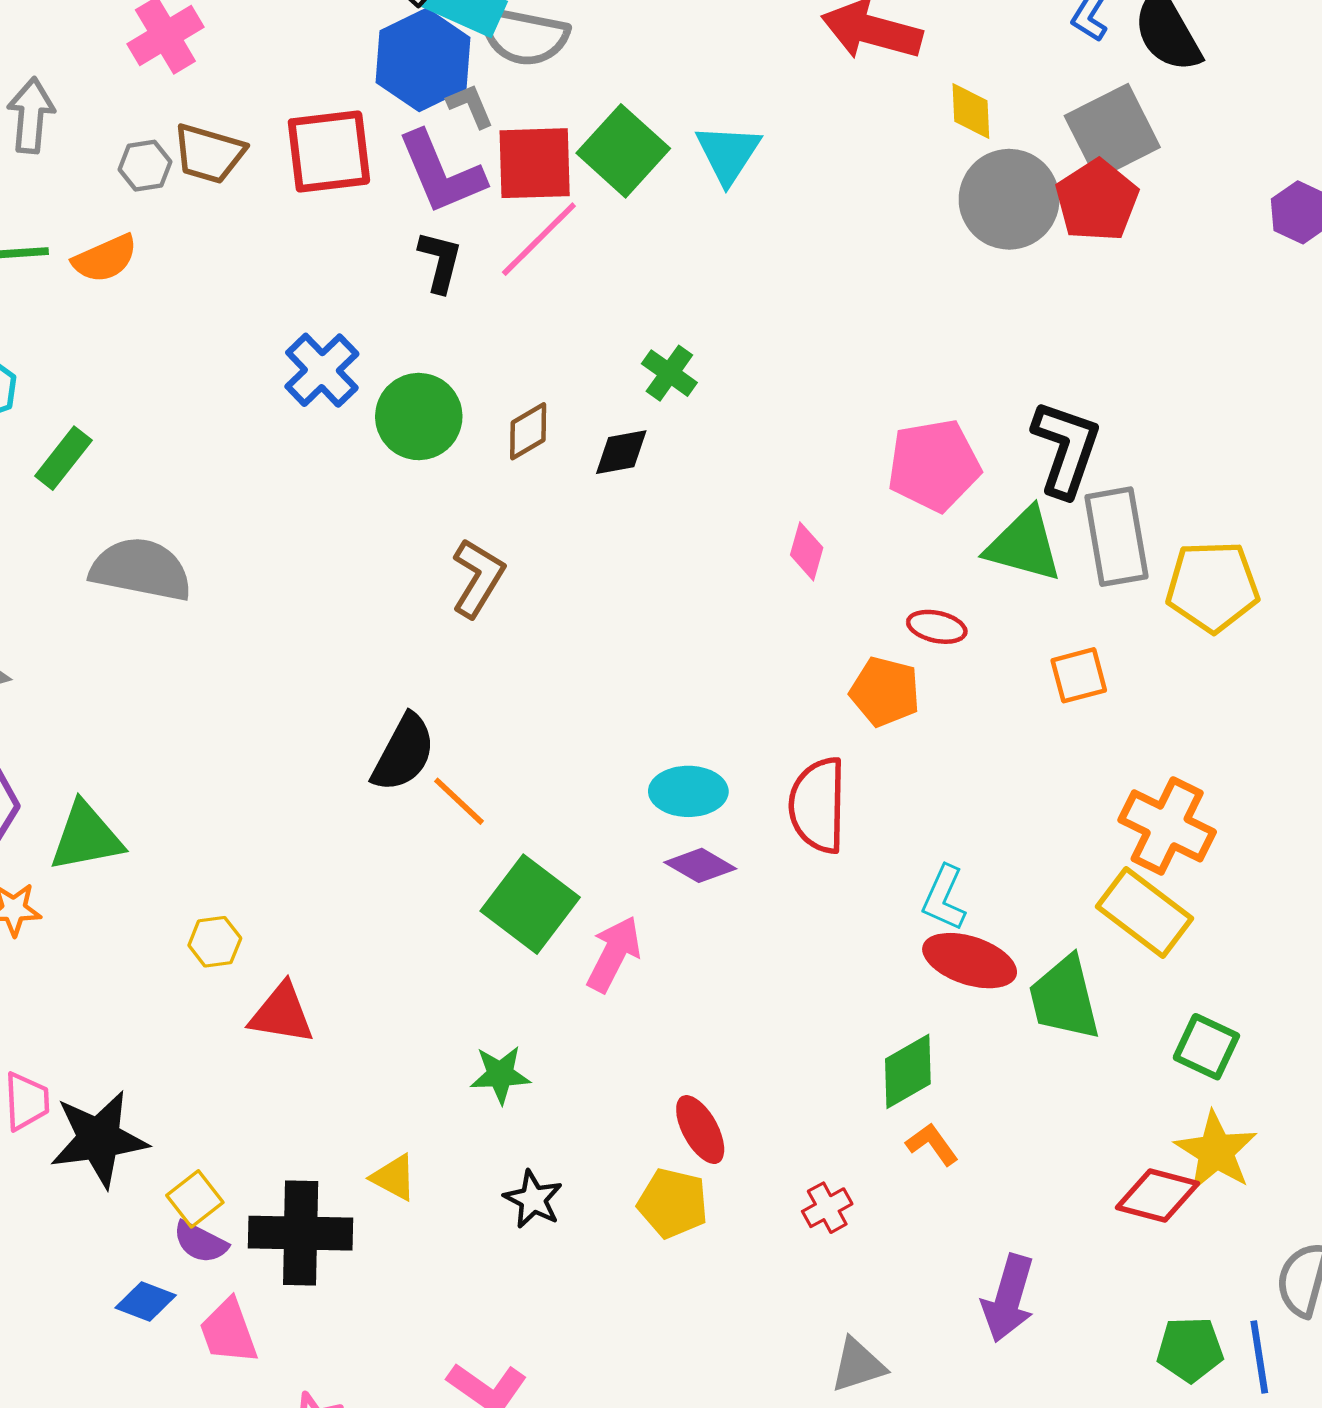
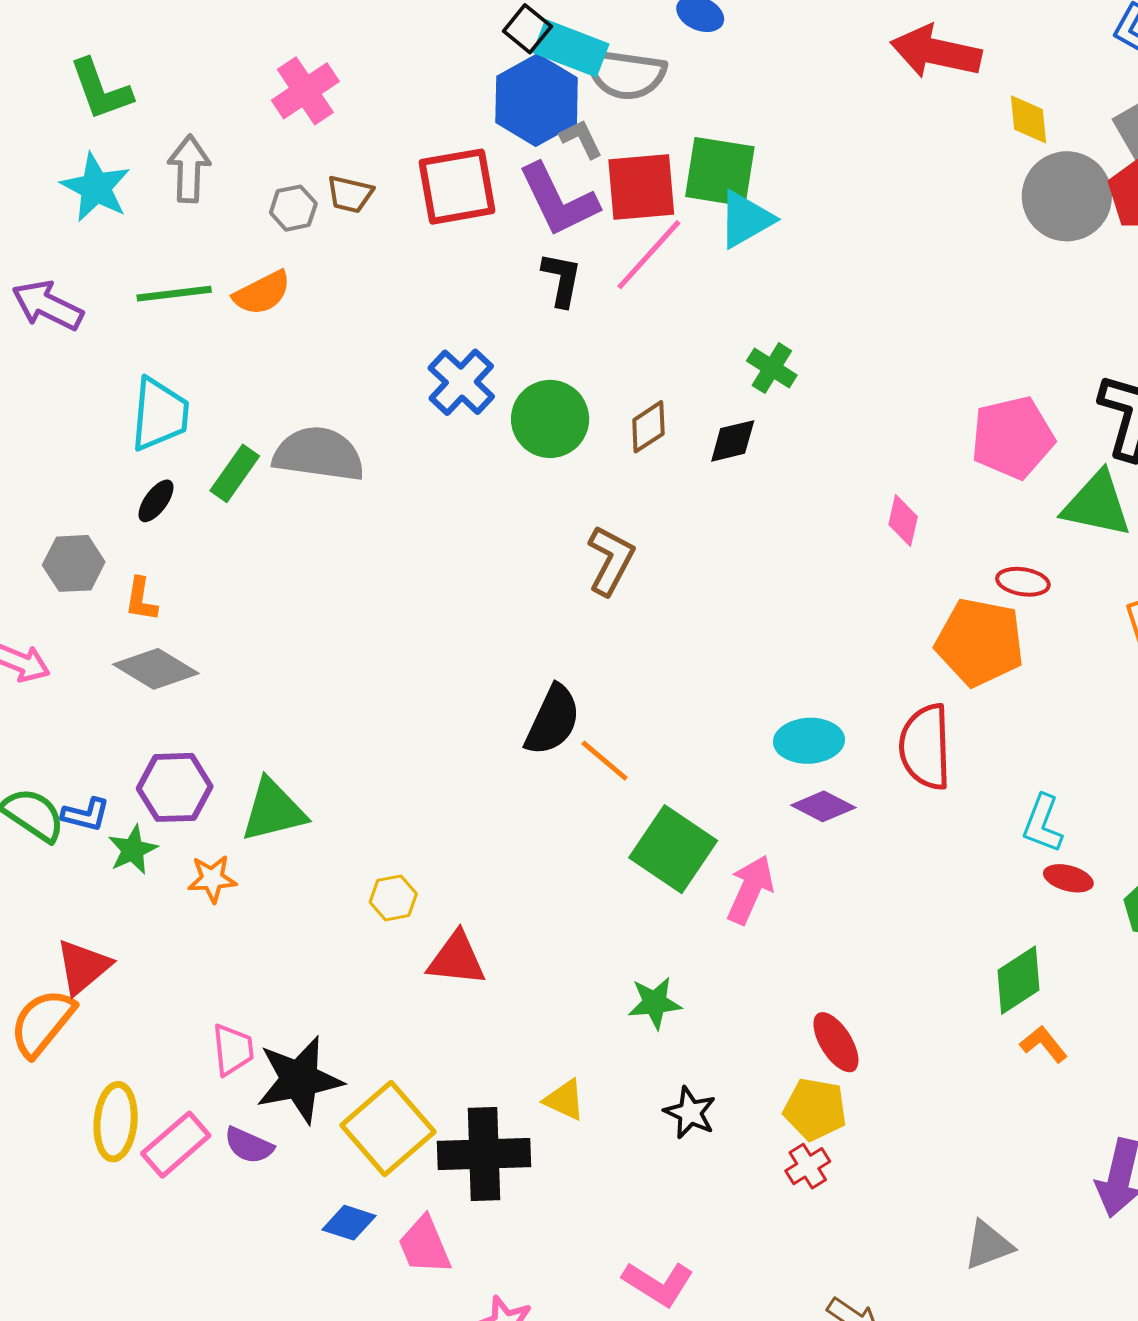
green square: (623, 151) -> (720, 172), turned -30
brown trapezoid: (209, 154) -> (350, 194), size x0.7
cyan triangle: (728, 154) -> (746, 219), moved, turned 30
gray semicircle: (141, 569) -> (319, 454), moved
orange pentagon: (885, 692) -> (980, 642), size x1.4
red ellipse: (970, 961) -> (1068, 878), size x0.6
yellow square: (195, 1199) -> (388, 1129), size x1.8
red cross: (827, 1208) -> (808, 1166), moved
purple semicircle: (200, 1242) -> (249, 1145), moved

